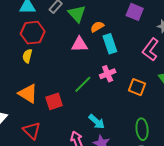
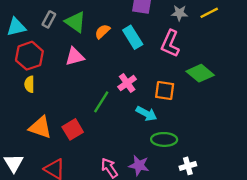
pink triangle: (79, 44) -> (75, 57), moved
cyan rectangle: (110, 44) -> (133, 37), moved
cyan arrow: (97, 122) -> (146, 114), moved
green ellipse: (142, 129) -> (164, 139), moved, turned -70

